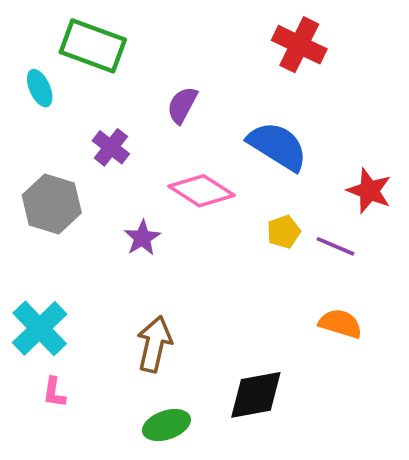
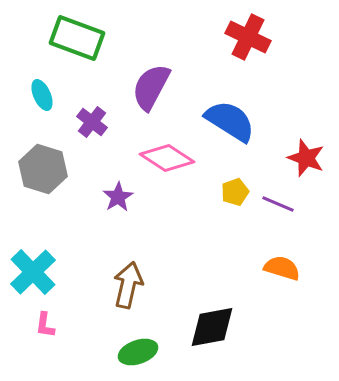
cyan ellipse: (40, 88) -> (42, 95), moved
purple semicircle: (182, 105) -> (151, 87), size x1.5

